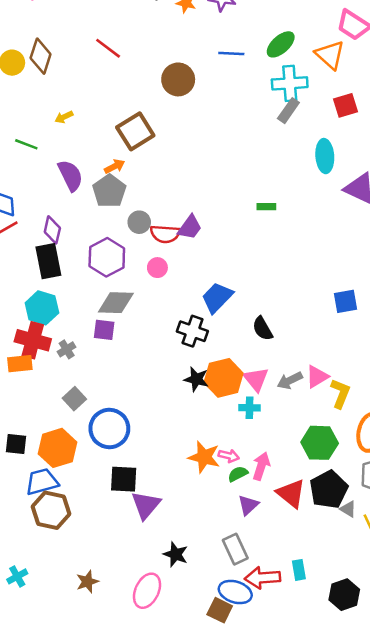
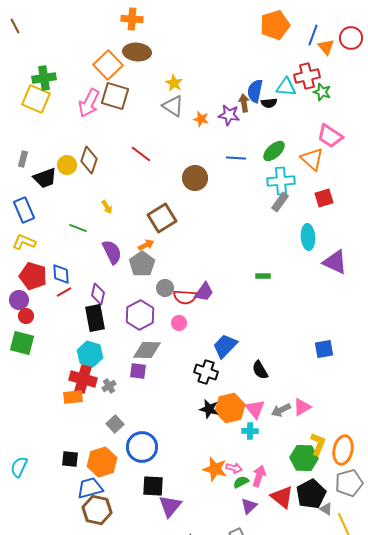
yellow arrow: (64, 117) -> (107, 207), turned -96
yellow L-shape: (340, 393) -> (318, 444), moved

